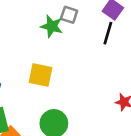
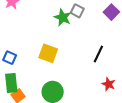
black line: (108, 33) -> (98, 54), moved

